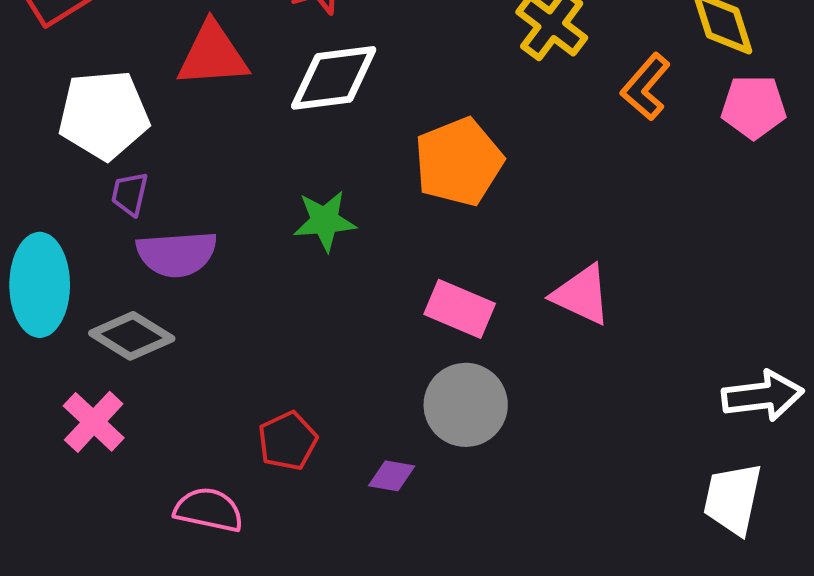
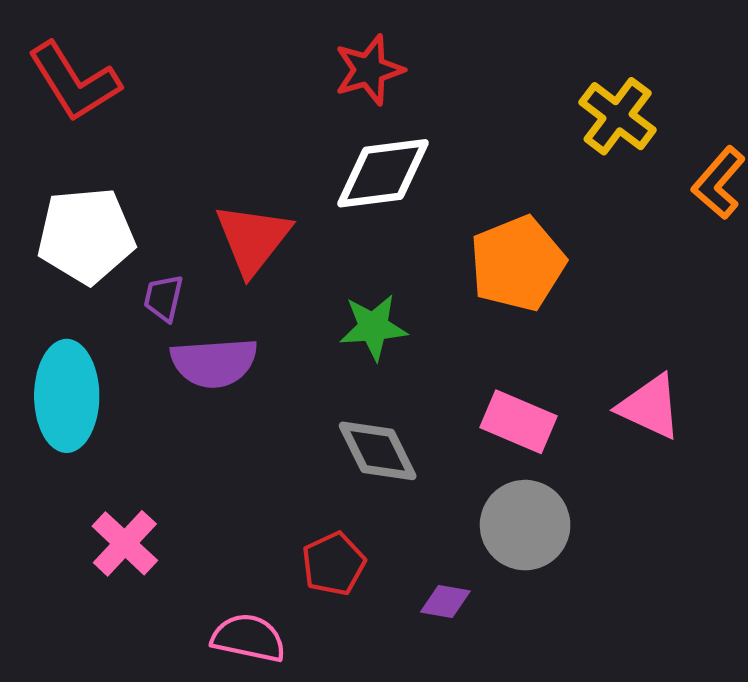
red triangle: (213, 55) -> (253, 239), moved, turned -48
white pentagon: (104, 115) -> (86, 236), moved
gray diamond: (132, 336) -> (378, 451), moved, turned 32

